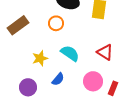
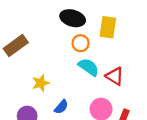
orange circle: (56, 23) -> (81, 43), moved
cyan semicircle: (70, 53) -> (89, 67), moved

